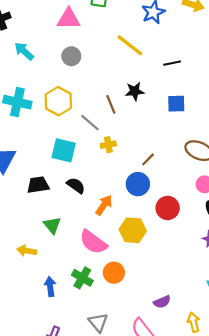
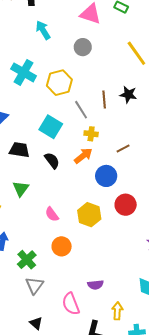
brown line: (148, 159) -> (123, 148), moved
orange arrow: (104, 205) -> (83, 156), moved
pink semicircle: (93, 242) -> (52, 214), size x0.6
green cross: (82, 278) -> (27, 260), moved

